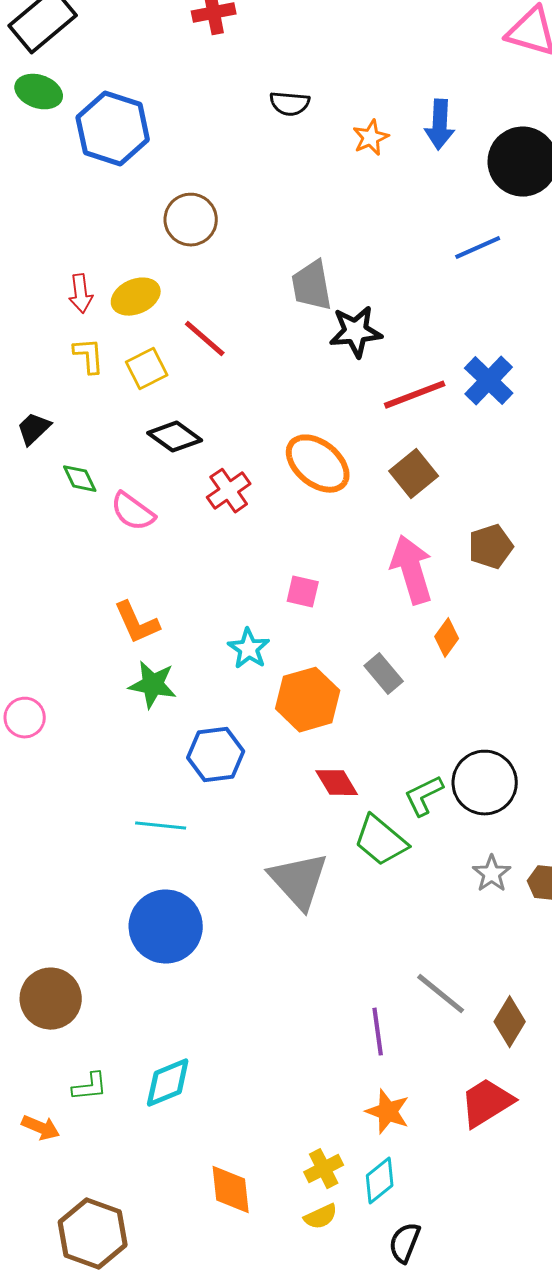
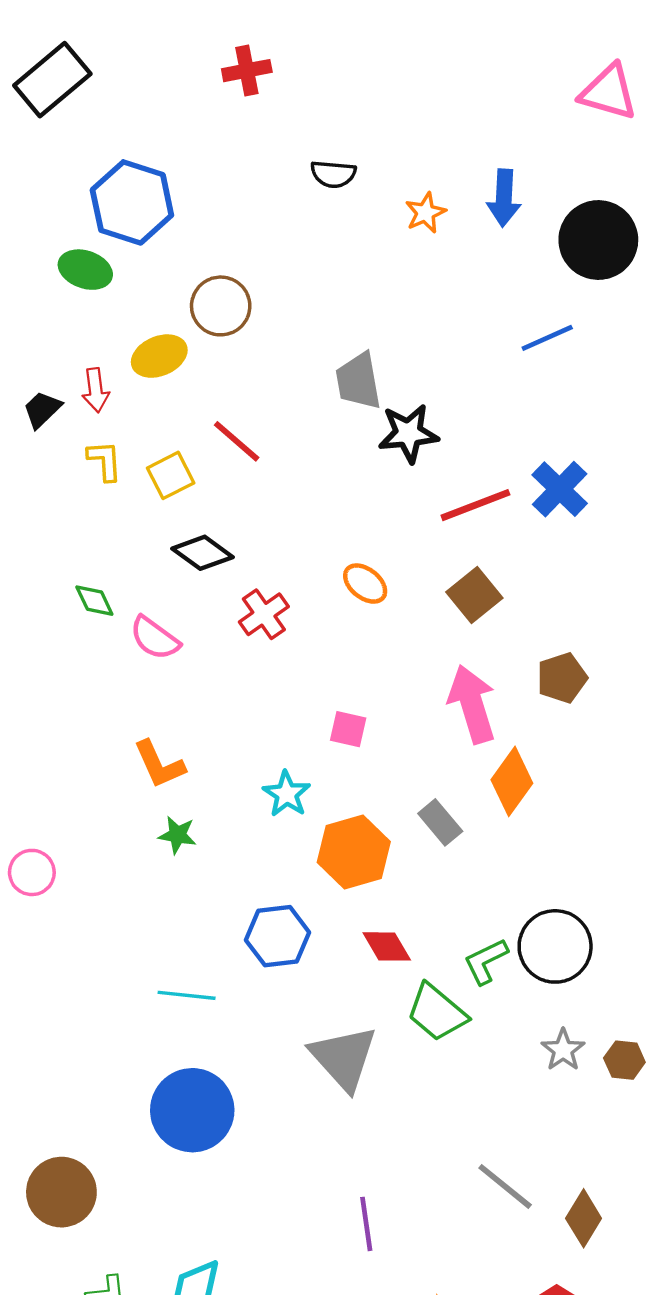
green ellipse: (39, 92) -> (85, 270), moved
yellow ellipse: (136, 297) -> (159, 356), moved
black trapezoid: (34, 429) -> (42, 410), moved
orange ellipse: (318, 464) -> (365, 584), size x0.6
orange diamond: (447, 638) -> (512, 781), size x1.5
green star: (153, 685) -> (177, 835), size x0.7
blue hexagon: (216, 755) -> (278, 936), moved
purple line: (378, 1032) -> (366, 1224), moved

